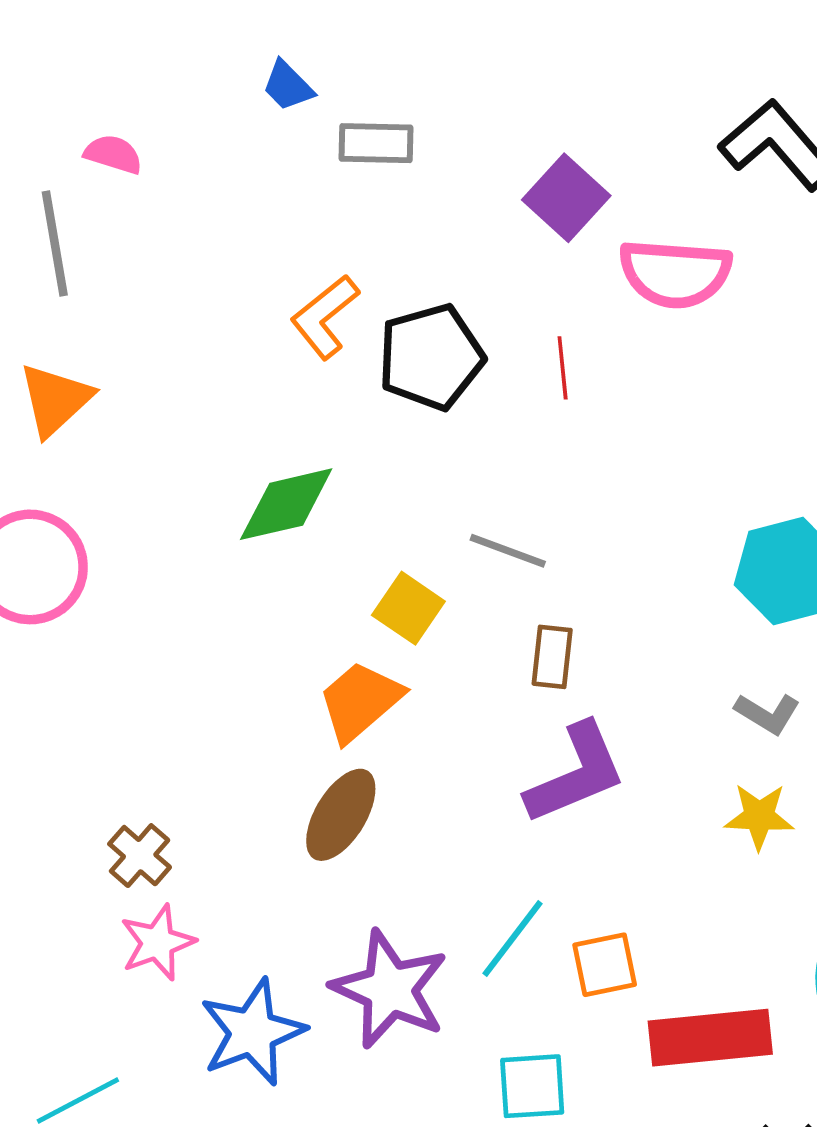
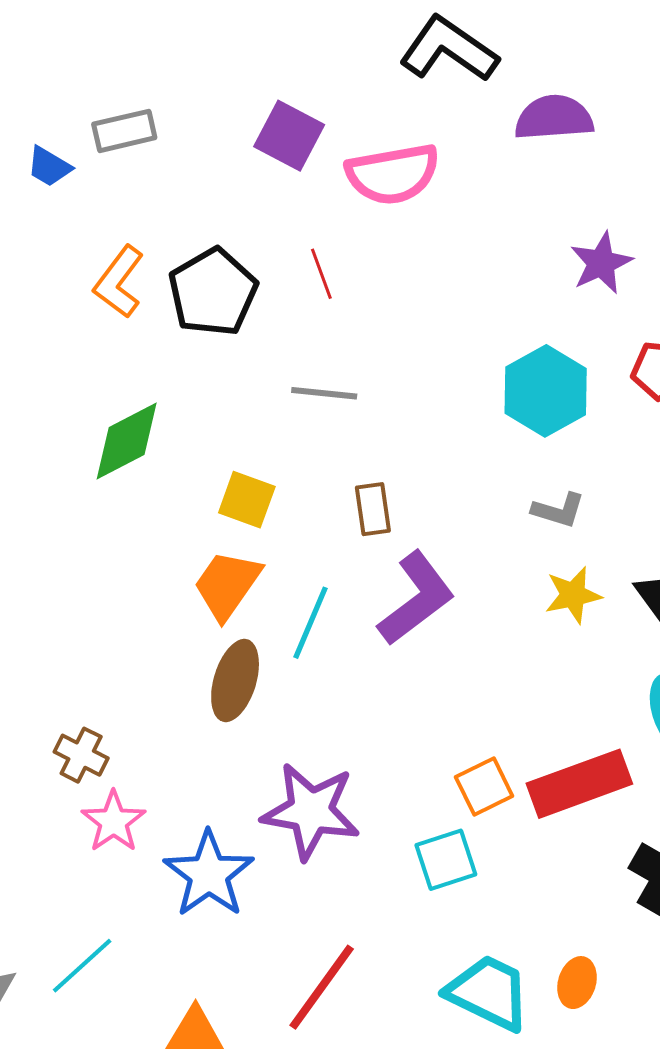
blue trapezoid: (288, 86) -> (49, 167), moved
gray line: (508, 551) -> (324, 393), moved
cyan line: (512, 938) -> (310, 623), moved
orange square: (605, 965) -> (484, 787), moved

